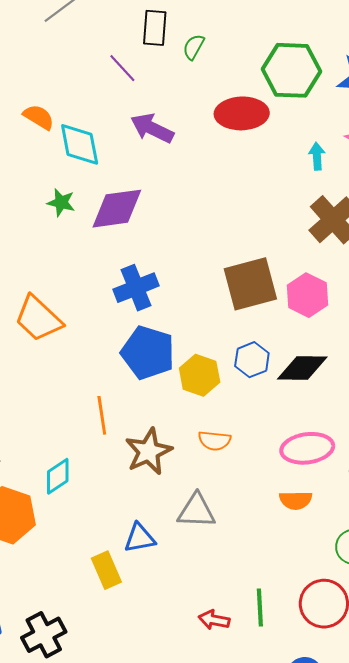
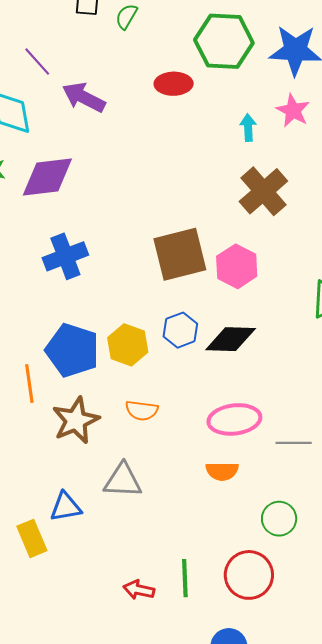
purple line: (122, 68) -> (37, 62), moved
red ellipse: (242, 113) -> (174, 84), size x0.7
blue pentagon: (148, 353) -> (72, 350), moved

